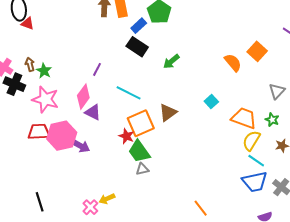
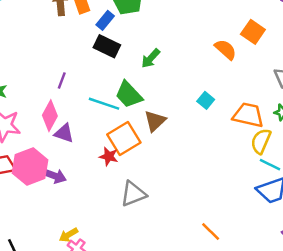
green trapezoid: (139, 151) -> (129, 95), moved
gray triangle: (142, 169) -> (133, 194), size x1.6
yellow arrow: (107, 199) -> (69, 235), moved

